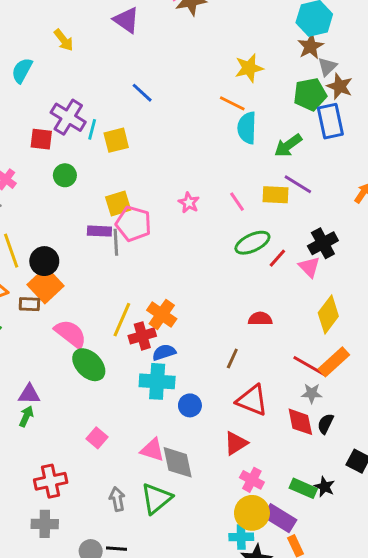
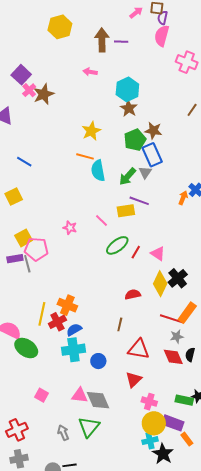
gray triangle: (327, 67) -> (145, 172), moved
black cross: (323, 243) -> (178, 278), moved
yellow diamond: (328, 315) -> (160, 284), moved

